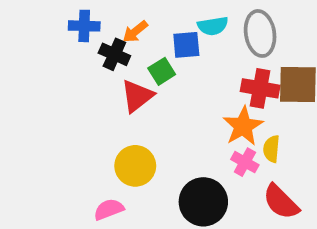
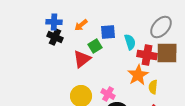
cyan semicircle: (213, 26) -> (130, 42), moved, turned -98
gray ellipse: (260, 33) -> (161, 27), moved, turned 50
black cross: (114, 54) -> (55, 37), moved
pink cross: (245, 162) -> (108, 94), moved

